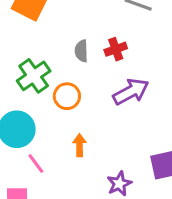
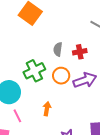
green cross: (34, 76) -> (34, 71), moved
orange circle: (67, 96) -> (61, 76), moved

